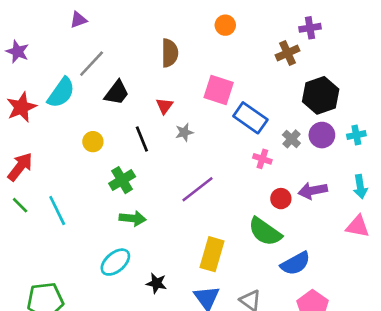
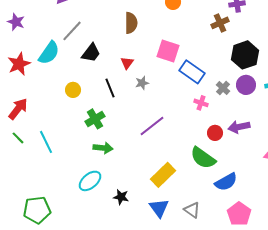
yellow rectangle: (212, 254) -> (163, 175), turned 30

